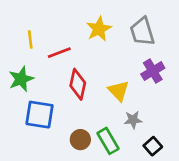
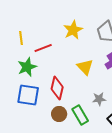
green star: (21, 79) -> (27, 67), moved
red diamond: (78, 84) -> (57, 88), moved
yellow triangle: (119, 91) -> (85, 67), moved

